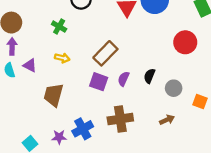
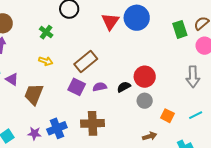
red circle: (185, 42) -> (145, 77), moved
purple triangle: (30, 65) -> (12, 79), moved
black semicircle: (149, 76) -> (124, 87), turned 32
purple semicircle: (123, 79) -> (100, 87), turned 48
brown arrow: (167, 120) -> (150, 136), moved

